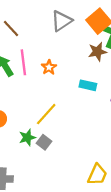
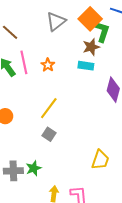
cyan rectangle: (88, 85) -> (86, 66), moved
green star: (27, 137) -> (34, 168), moved

